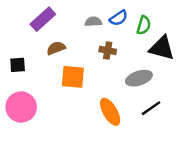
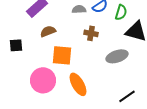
pink circle: (21, 107) -> (43, 80), moved
black line: (151, 108) -> (127, 96), moved
orange ellipse: (110, 112) -> (78, 84), moved

